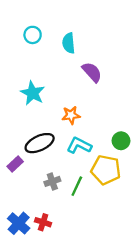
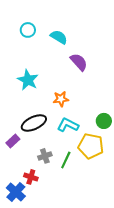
cyan semicircle: (69, 43) -> (59, 37), turned 126
red cross: (43, 222) -> (31, 177), moved

